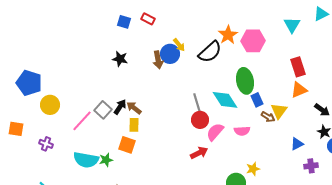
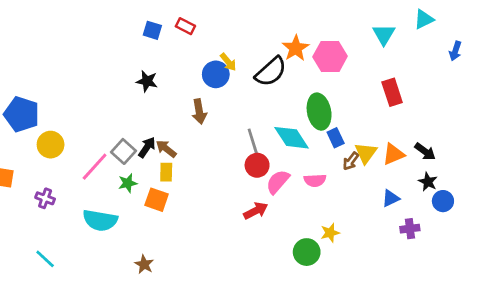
brown arrow: (158, 60) -> (199, 112), moved
orange triangle: (299, 90) -> (393, 154), moved
brown arrow: (268, 117) -> (351, 161), turned 96
green star: (106, 160) -> (128, 183), moved

